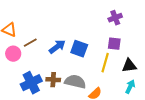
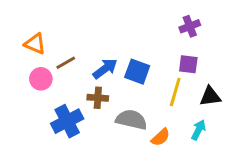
brown cross: (53, 80) -> (98, 98), moved
cyan arrow: (130, 87) -> (199, 130), moved

